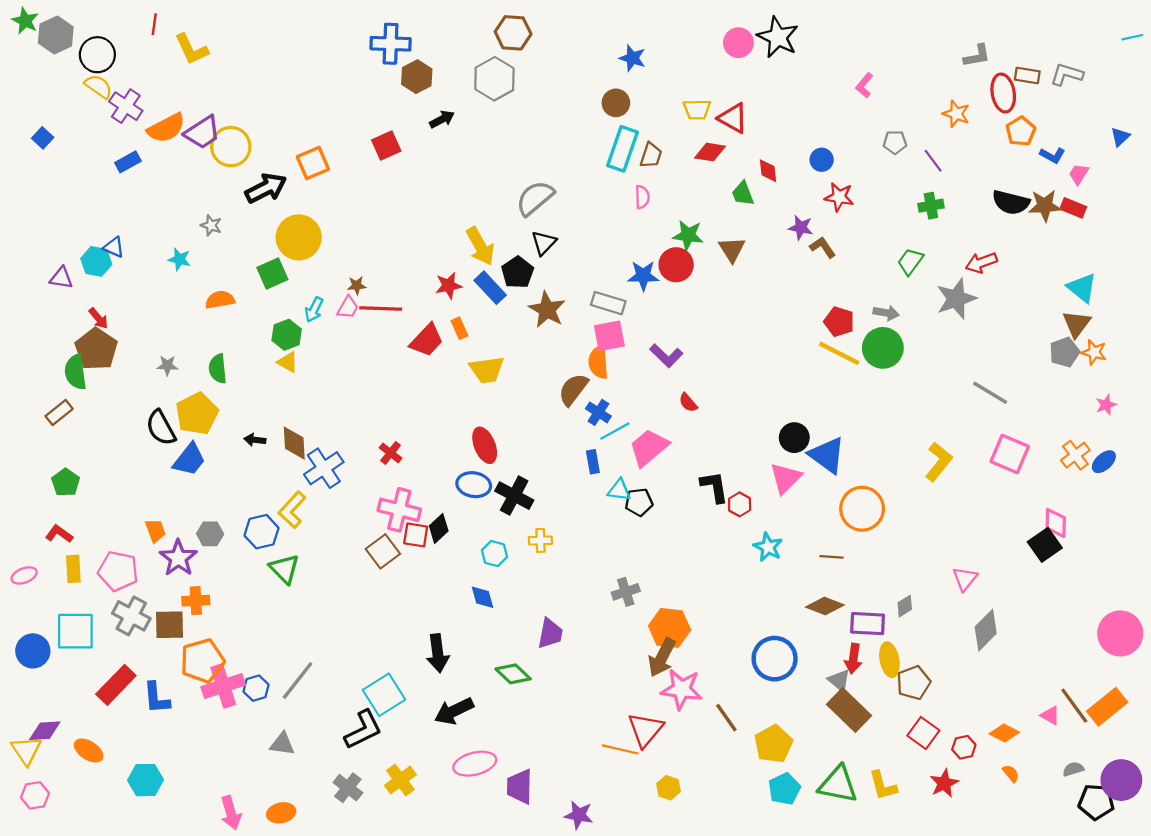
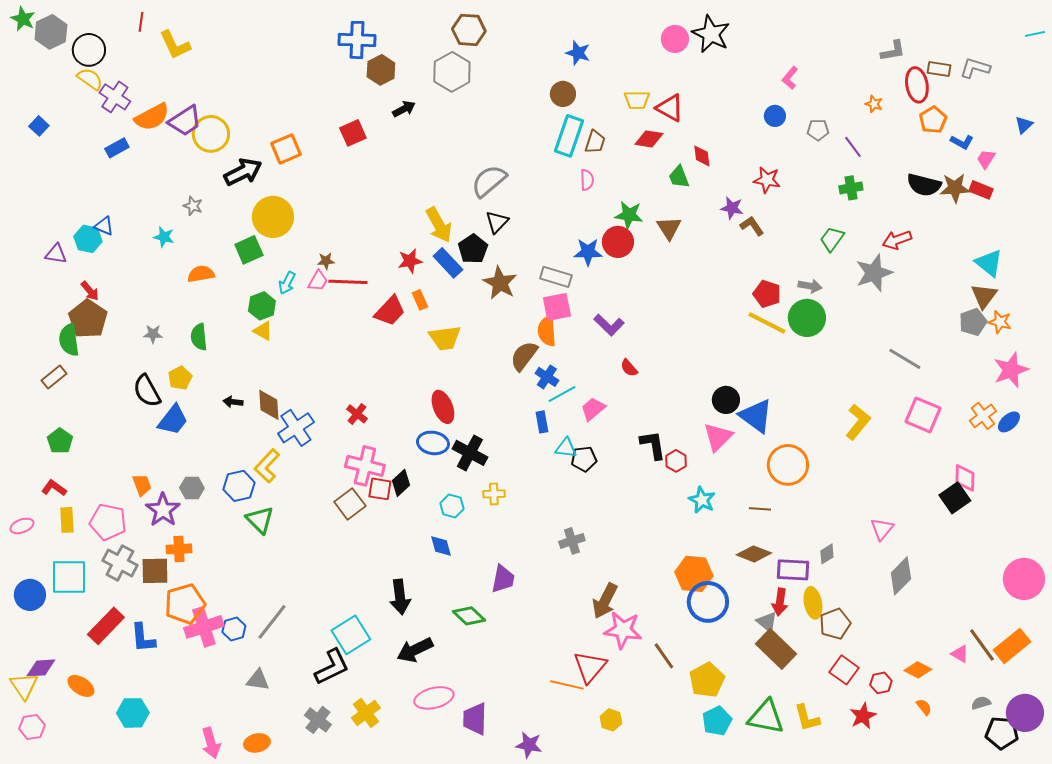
orange star: (956, 114) -> (874, 104), size x0.7
blue circle: (822, 160) -> (775, 116), moved
pink star: (1106, 405) -> (1011, 370), size x1.8
yellow pentagon: (197, 414) -> (180, 378), size x0.6
pink trapezoid: (649, 447) -> (593, 409), size x0.7
orange hexagon: (670, 628) -> (694, 574), moved

